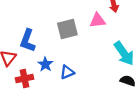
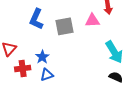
blue L-shape: (28, 41) -> (36, 19), moved
blue triangle: (67, 72) -> (47, 75), moved

